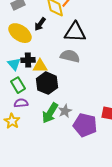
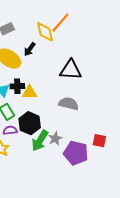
black triangle: (75, 32) -> (71, 70), moved
gray semicircle: (70, 56) -> (69, 104), moved
black hexagon: (47, 83) -> (30, 123), moved

